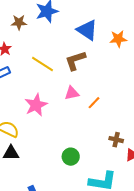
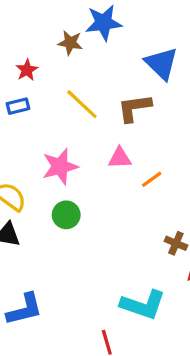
brown star: (19, 22) -> (70, 43), moved
green circle: (71, 157) -> (66, 215), moved

